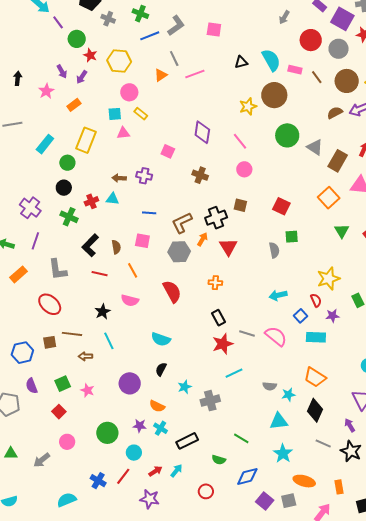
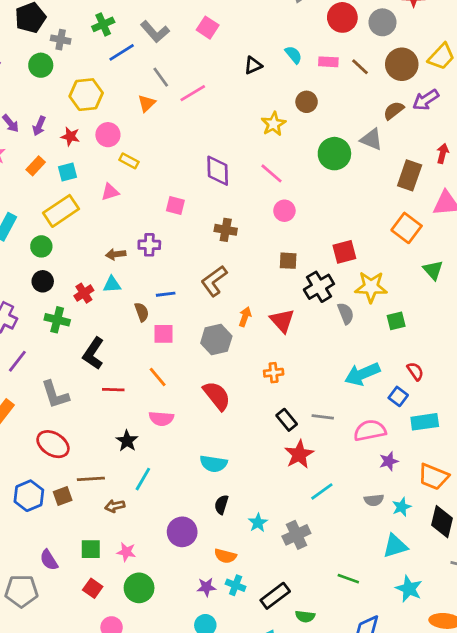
green cross: (140, 14) -> (103, 24), turned -35
gray L-shape: (176, 25) -> (155, 32), turned 95
pink square: (214, 29) -> (208, 28), turned 35
green circle: (77, 39) -> (41, 65), moved
red star: (90, 55) -> (70, 136), moved
cyan semicircle: (271, 60) -> (293, 55), size x0.6
brown circle: (274, 95) -> (307, 102), size x0.6
cyan square: (115, 114) -> (68, 172), moved
yellow rectangle: (86, 140) -> (61, 211), turned 45
gray triangle: (315, 147) -> (372, 139), moved
red square: (281, 206) -> (344, 252), turned -30
black cross: (216, 218) -> (319, 287), moved
brown L-shape: (182, 223) -> (214, 281), moved
green square: (292, 237) -> (396, 321), moved
purple line: (35, 241) -> (17, 361), turned 30
brown semicircle: (116, 247) -> (142, 312), moved
yellow star: (328, 279) -> (371, 287), moved, turned 30
cyan arrow: (278, 295) -> (362, 374), size x1.4
purple star: (333, 316) -> (389, 461), moved
gray line: (247, 333) -> (323, 417), moved
pink semicircle: (276, 336) -> (370, 430), turned -40
cyan line: (109, 341) -> (143, 479), turned 66
blue hexagon: (22, 353) -> (29, 496), moved
green square: (63, 384) -> (91, 549), turned 35
green circle: (107, 433) -> (139, 588), moved
green semicircle: (219, 460) -> (305, 616), moved

